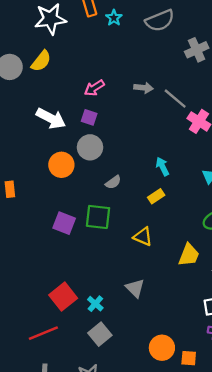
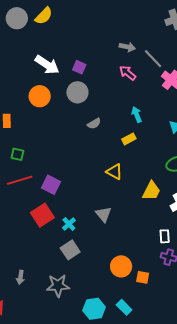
pink arrow: (94, 88) -> (128, 73), moved, turned 66
orange circle: (61, 165) -> (40, 96), moved
green square: (98, 217) -> (17, 154), moved, size x0.6
purple square: (64, 223) -> (51, 185), moved
red line: (43, 333) -> (20, 180), moved

